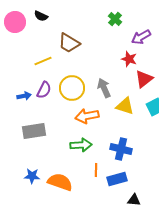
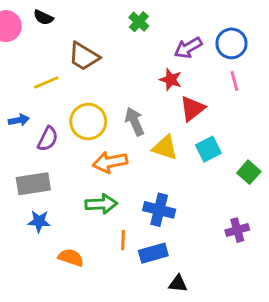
green cross: (115, 19) -> (139, 22), moved
purple semicircle: (44, 90) -> (48, 139), moved
blue arrow: (24, 96) -> (19, 120), moved
blue star: (32, 176) -> (39, 221), moved
orange semicircle: (60, 182) -> (71, 258), size x0.7

